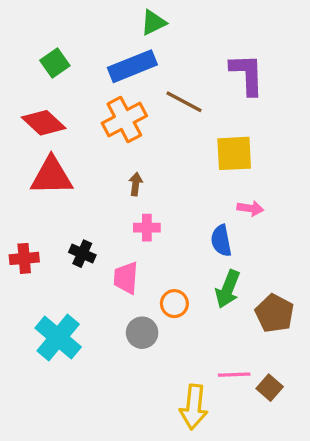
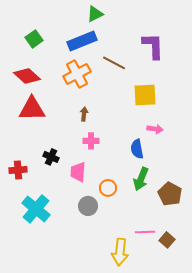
red cross: (24, 258) -> (18, 170), moved

